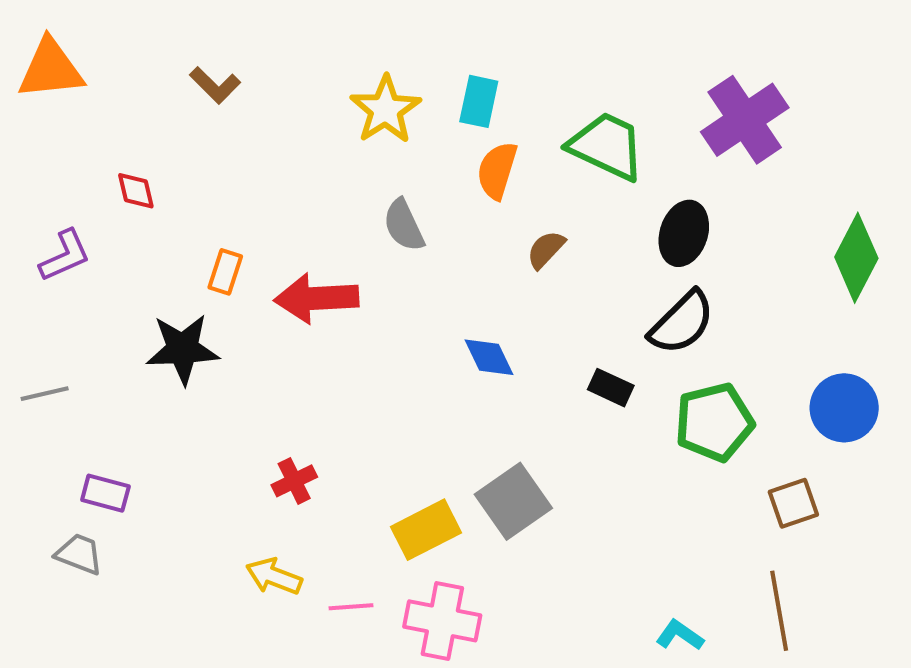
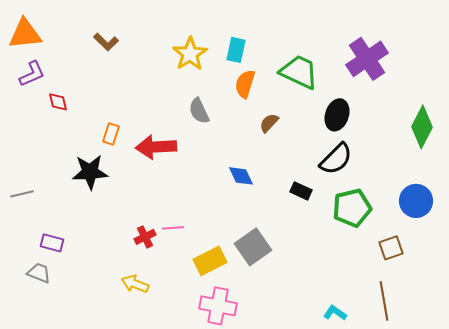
red diamond: (136, 191) -> (58, 102), moved
purple L-shape: (65, 256) -> (32, 74), moved
pink line: (351, 607) -> (173, 228), moved

